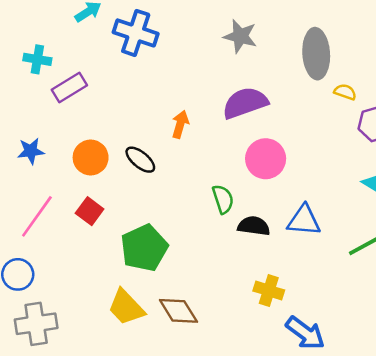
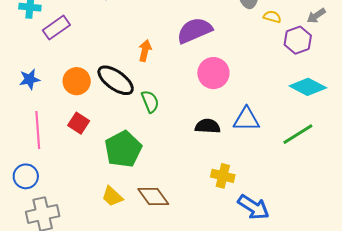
black ellipse: (140, 160) -> (116, 80), size x1.5
green semicircle: (223, 199) -> (150, 102), moved
pink line: (37, 216) -> (38, 130), turned -36
yellow trapezoid: (126, 307) -> (112, 196), size x0.7

